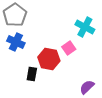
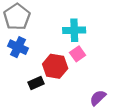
cyan cross: (85, 27) -> (74, 30), moved, turned -30
black rectangle: (32, 74) -> (36, 83), turned 56

